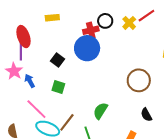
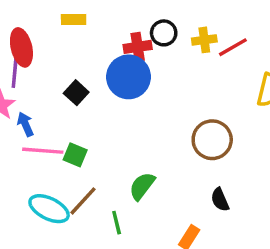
red line: (146, 16) -> (233, 47), moved
yellow cross: (129, 23) -> (204, 40), turned 32
green square: (58, 87) -> (75, 155), moved
pink line: (36, 109) -> (43, 151), moved, turned -45

